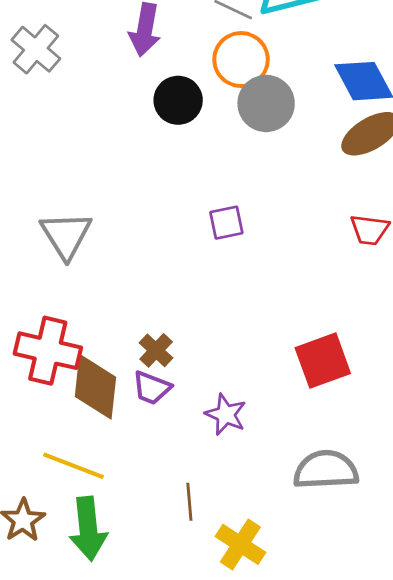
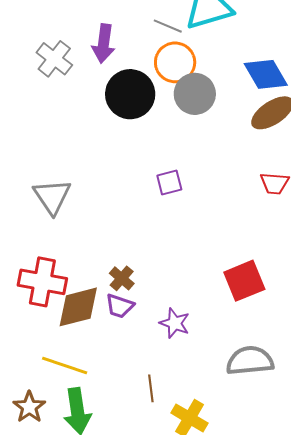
gray cross: (36, 49) -> (54, 59), moved
black circle: (178, 100) -> (130, 94), size x1.4
brown diamond: (95, 387) -> (78, 307), turned 72

